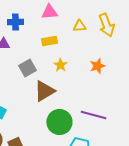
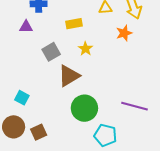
orange star: (97, 66) -> (124, 33), moved
purple line: (93, 115) -> (135, 106), moved

